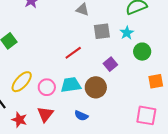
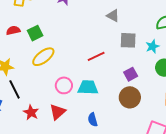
yellow ellipse: (22, 82) -> (43, 57), moved
brown circle: (96, 87) -> (130, 97), moved
blue semicircle: (81, 116) -> (93, 120), turned 40

